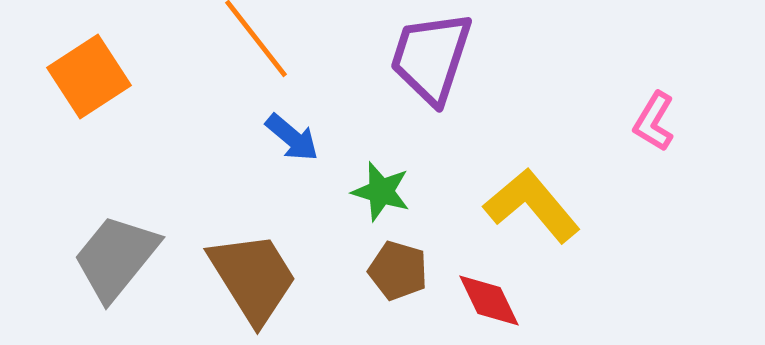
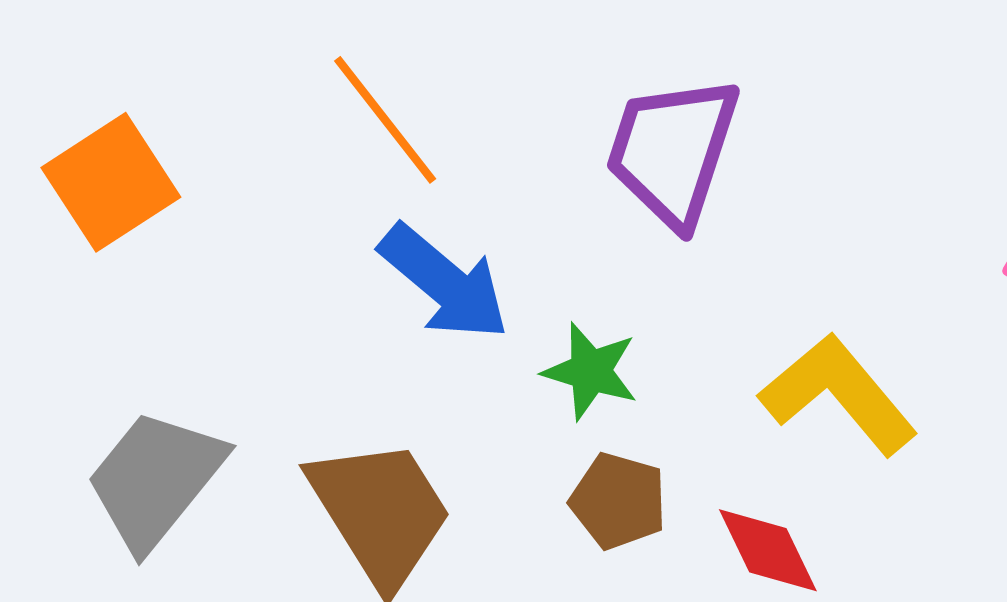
blue arrow: (292, 138) -> (444, 282), size x1.5

